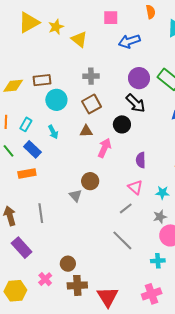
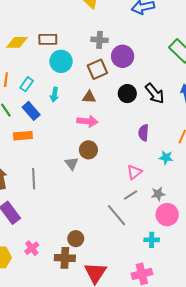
purple circle: (139, 78) -> (123, 56), moved
black arrow: (136, 103) -> (155, 93), moved
cyan arrow: (53, 132) -> (54, 95), turned 32
pink arrow: (104, 148) -> (87, 121), moved, turned 66
pink triangle: (135, 187) -> (134, 172), moved, turned 35
cyan star: (162, 193) -> (166, 158), moved
gray line: (126, 208) -> (131, 195), moved
brown circle: (68, 264) -> (76, 239), moved

